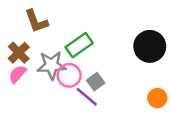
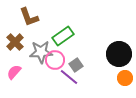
black circle: (150, 46) -> (119, 54), moved
pink semicircle: (17, 74) -> (14, 72), moved

